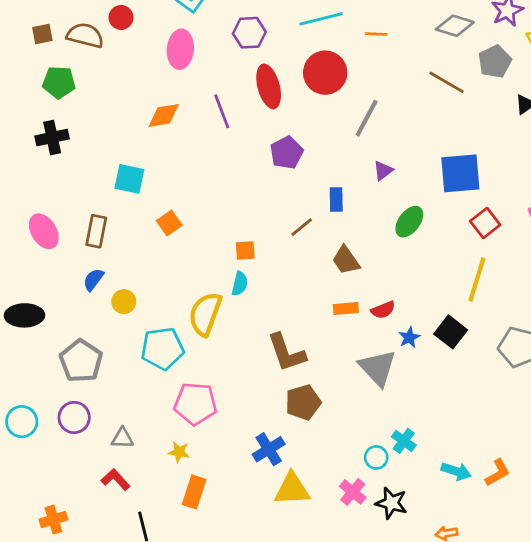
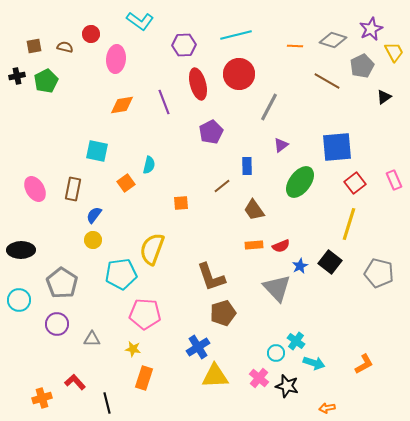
orange line: (376, 34) -> (295, 46), moved
brown semicircle: (85, 35) -> (65, 47), size x0.6
pink ellipse: (180, 49) -> (116, 59), moved
green pentagon: (59, 82) -> (46, 81), turned -30
black cross: (52, 137) -> (17, 76), moved, size x0.7
green ellipse: (409, 222) -> (300, 182), size x1.4
blue semicircle: (93, 280) -> (94, 215), moved
cyan semicircle: (240, 284) -> (149, 165), moved
cyan circle: (22, 422) -> (19, 300), moved
cyan arrow: (456, 471) -> (314, 363), moved
red L-shape: (116, 480) -> (75, 382), moved

